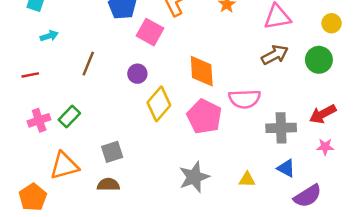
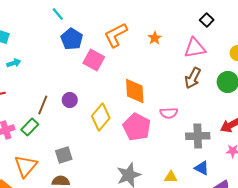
brown arrow: (275, 55) -> (193, 78), turned 145
brown line: (88, 64) -> (43, 105), moved
purple circle: (137, 74) -> (70, 100), moved
pink semicircle: (245, 99) -> (169, 113), size x0.7
orange triangle: (64, 166) -> (26, 166), turned -35

